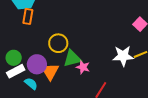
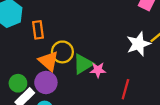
orange rectangle: (28, 16) -> (38, 30), moved
orange triangle: (50, 71) -> (49, 61), moved

